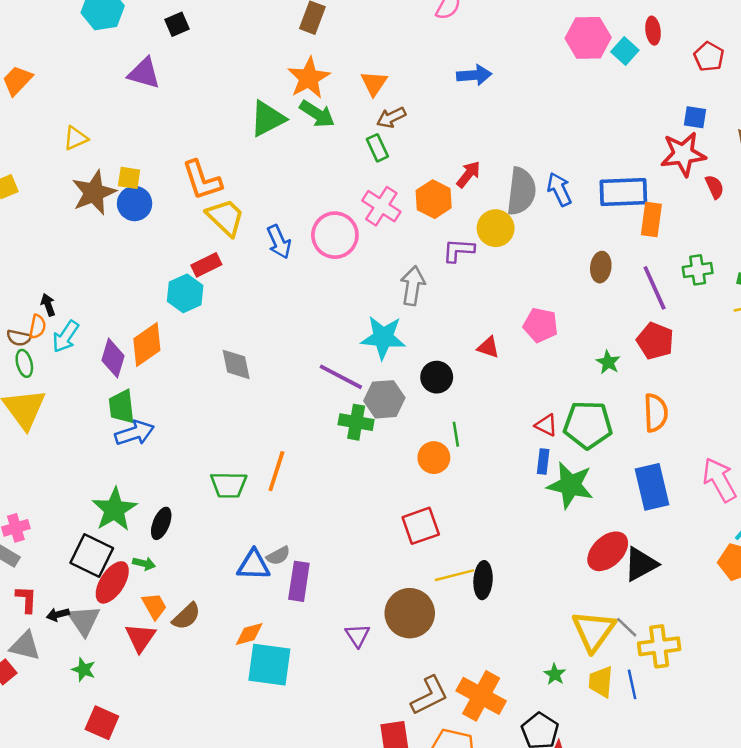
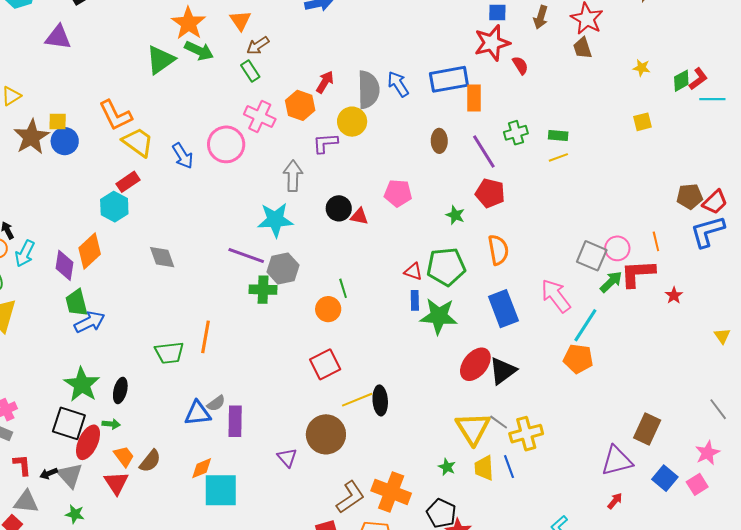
black circle: (437, 377) -> (339, 208), moved

